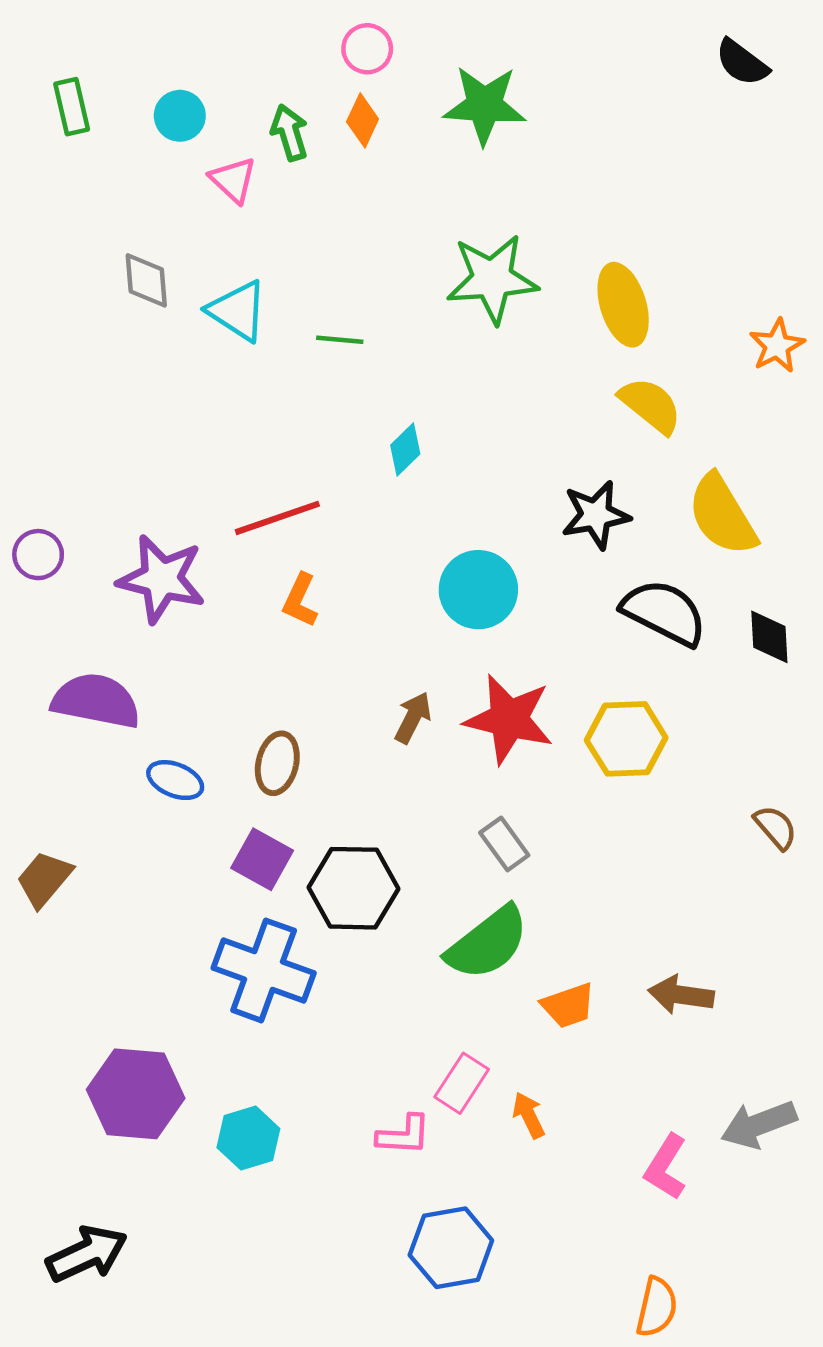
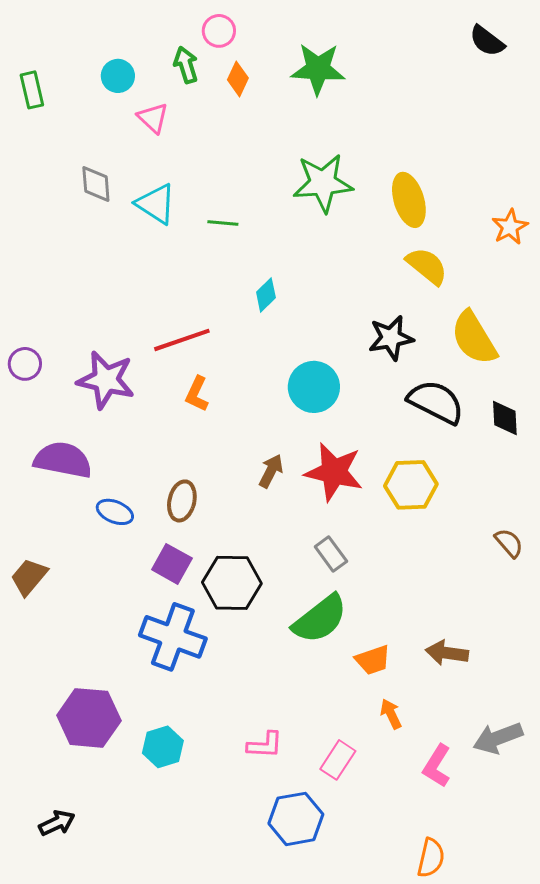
pink circle: (367, 49) -> (219, 31), moved
green rectangle: (72, 107) -> (32, 90), moved
green arrow: (289, 133) -> (186, 65), moved
pink rectangle: (462, 1083) -> (338, 760), moved
orange arrow: (529, 1115) -> (391, 714), moved
black arrow: (87, 1254) -> (57, 823), size x0.7

